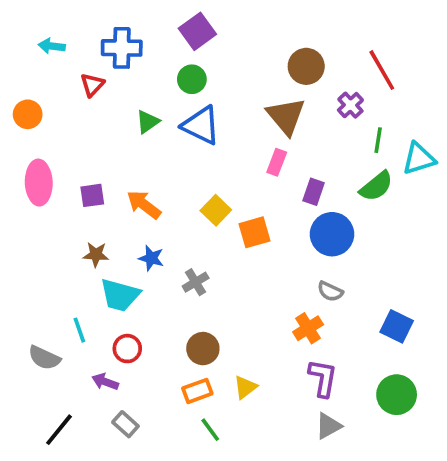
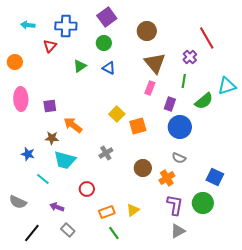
brown circle: (306, 66) -> (147, 31), moved
blue triangle: (201, 125) -> (109, 68), size x0.6
green line: (378, 140) -> (184, 81), moved
orange arrow: (144, 205) -> (73, 125), moved
blue star: (151, 258) -> (28, 154), moved
cyan line: (79, 330) -> (43, 179), turned -32
red circle: (127, 349) -> (87, 189), moved
brown circle: (203, 349) -> (143, 168), moved
gray semicircle: (44, 358) -> (18, 202), moved
green circle: (397, 395) -> (203, 203), moved

